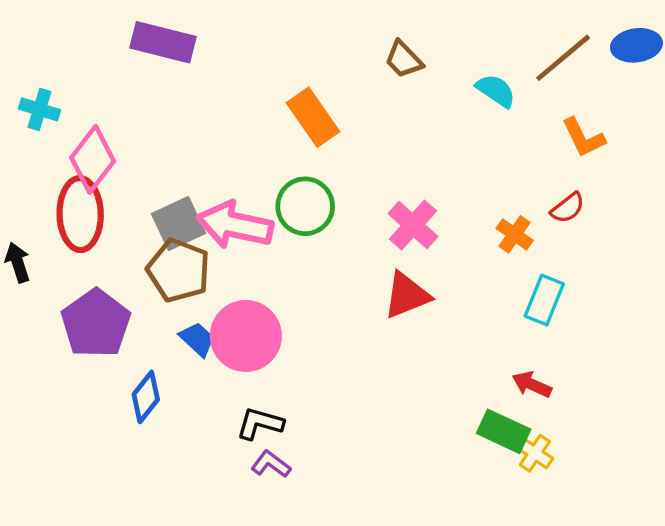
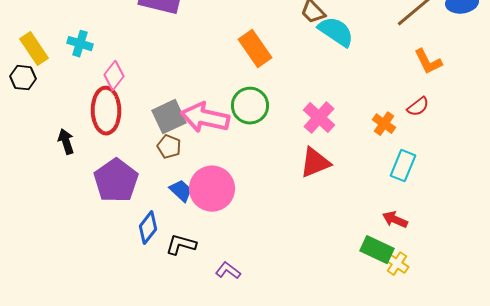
cyan semicircle: (496, 91) -> (336, 32), moved, size x1.4
pink diamond: (93, 159) -> (114, 76), size x0.7
brown pentagon: (179, 270) -> (169, 147), size x0.6
black L-shape: (260, 423) -> (181, 245), moved

